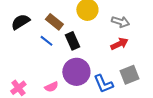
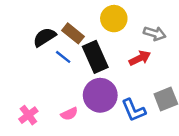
black semicircle: (20, 22) -> (45, 37), moved
black rectangle: (72, 41) -> (95, 57), size x1.4
red arrow: (119, 44) -> (140, 58), moved

